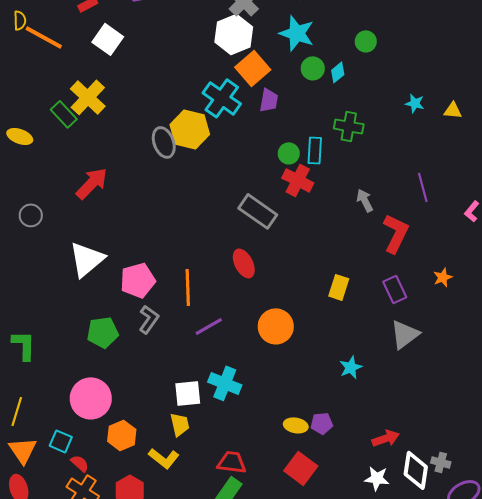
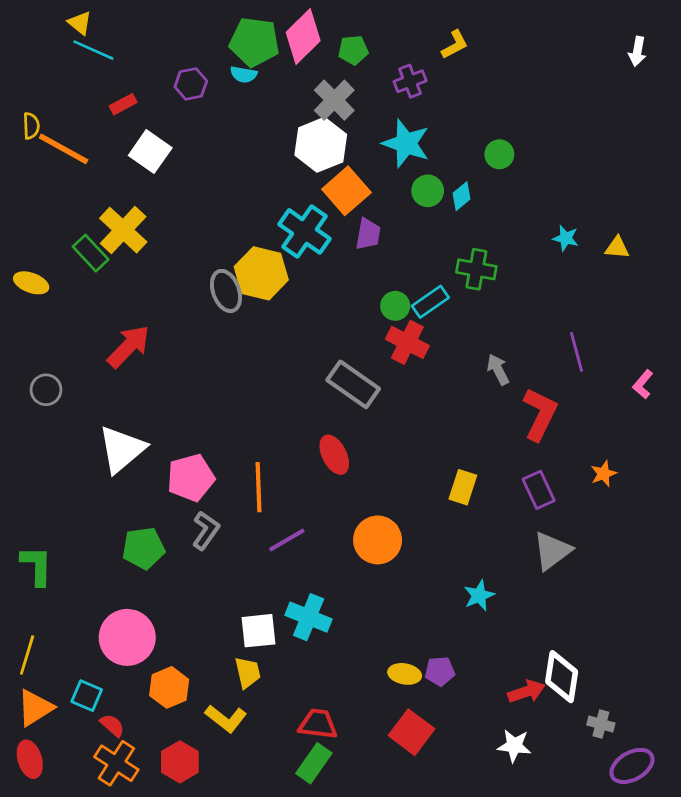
cyan rectangle: (315, 150) -> (430, 302), turned 52
orange triangle: (23, 450) -> (35, 708), turned 32
white diamond: (416, 470) -> (562, 677), moved

